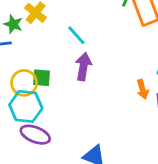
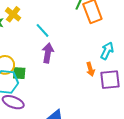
green square: (42, 78) -> (19, 73), moved

